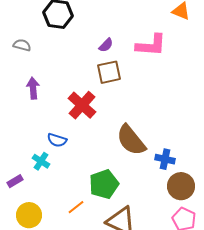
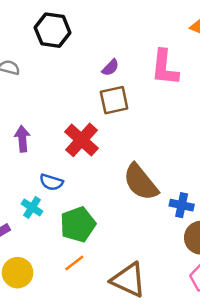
pink L-shape: (151, 45) -> (165, 68), turned 92
purple arrow: (33, 88) -> (22, 139), moved
green pentagon: (104, 184) -> (78, 224), moved

